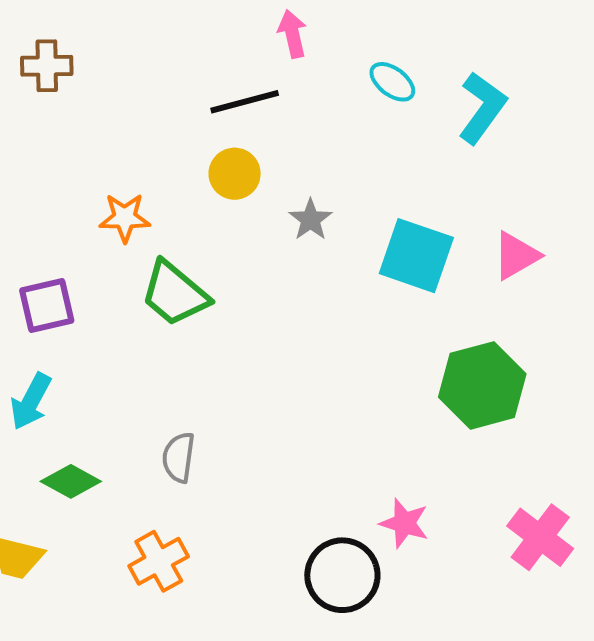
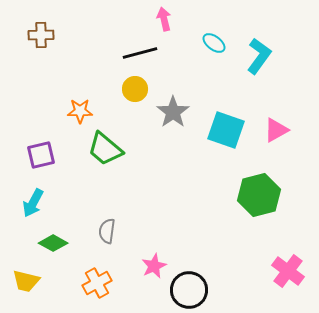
gray star: (310, 220) -> (173, 112), size x1.5
pink star: (404, 523) -> (154, 266), moved, turned 30

